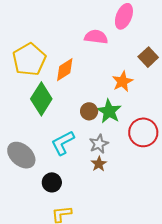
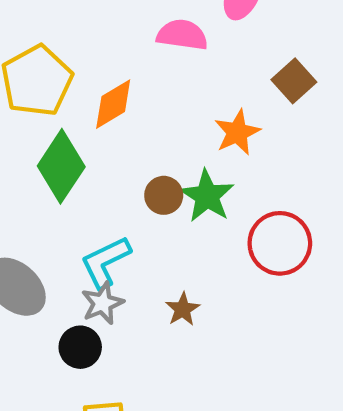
gray star: (99, 144) -> (102, 303), moved

